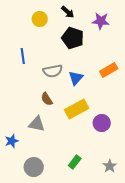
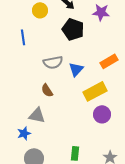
blue line: (23, 56) -> (23, 37), moved
yellow rectangle: (77, 109) -> (95, 91), moved
blue star: (12, 141) -> (24, 133), moved
green rectangle: (75, 162) -> (75, 153), turned -32

